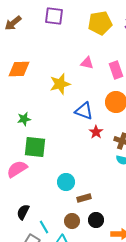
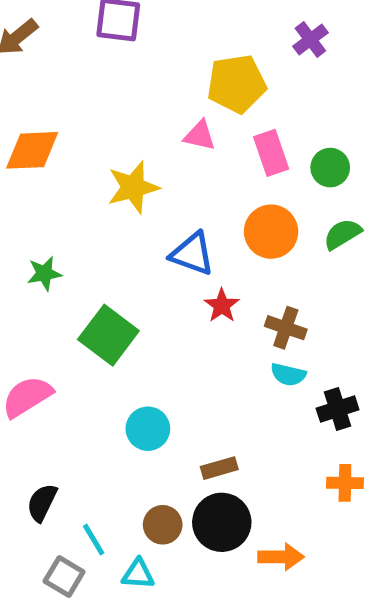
yellow pentagon: (100, 23) -> (237, 84), moved
green square: (35, 147) -> (108, 335), moved, turned 30
brown rectangle: (84, 198) -> (219, 468), moved
black circle: (96, 220) -> (222, 522), size x1.5

